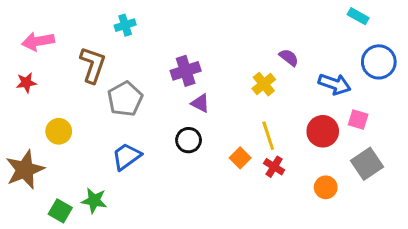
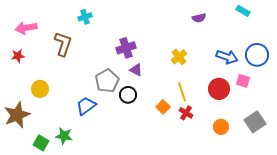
purple semicircle: (289, 58) -> (199, 18), moved, turned 128
blue circle: (379, 62) -> (257, 55), moved
gray pentagon: (125, 99) -> (107, 81), moved
gray square: (367, 164) -> (255, 122), moved

